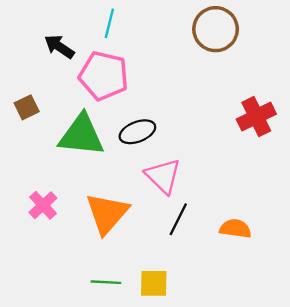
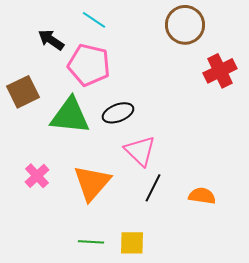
cyan line: (109, 23) -> (94, 20), turned -70
brown square: (27, 107) -> (23, 92), size x1.5
red cross: (256, 117) -> (220, 71), moved

